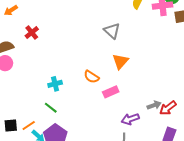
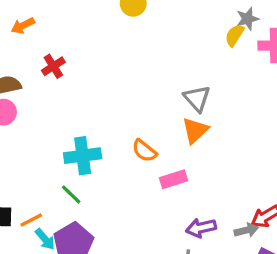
gray triangle: (112, 31) -> (197, 98), moved
cyan cross: (55, 84) -> (83, 156), size x1.5
gray arrow: (154, 105) -> (246, 230), moved

